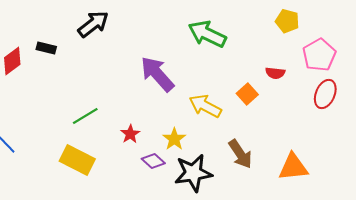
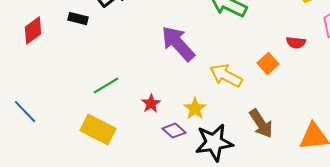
black rectangle: (46, 48) -> (78, 19), moved

